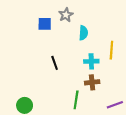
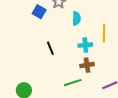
blue square: (45, 24) -> (39, 12), turned 32
green line: (76, 100) -> (73, 83), turned 66

